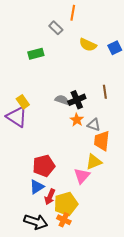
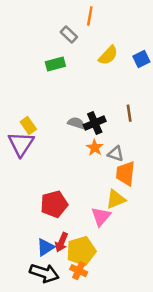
yellow semicircle: (88, 45) -> (108, 55), turned -72
green rectangle: (36, 54) -> (55, 64), moved
purple triangle: (17, 117) -> (21, 144), turned 30
blue triangle: (37, 187) -> (46, 247), moved

